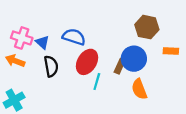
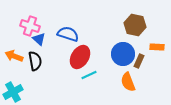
pink cross: (22, 38) -> (30, 26), moved
black semicircle: (51, 66) -> (35, 61), moved
brown rectangle: (120, 66) -> (139, 61), moved
cyan line: (97, 82) -> (89, 75), turned 49

